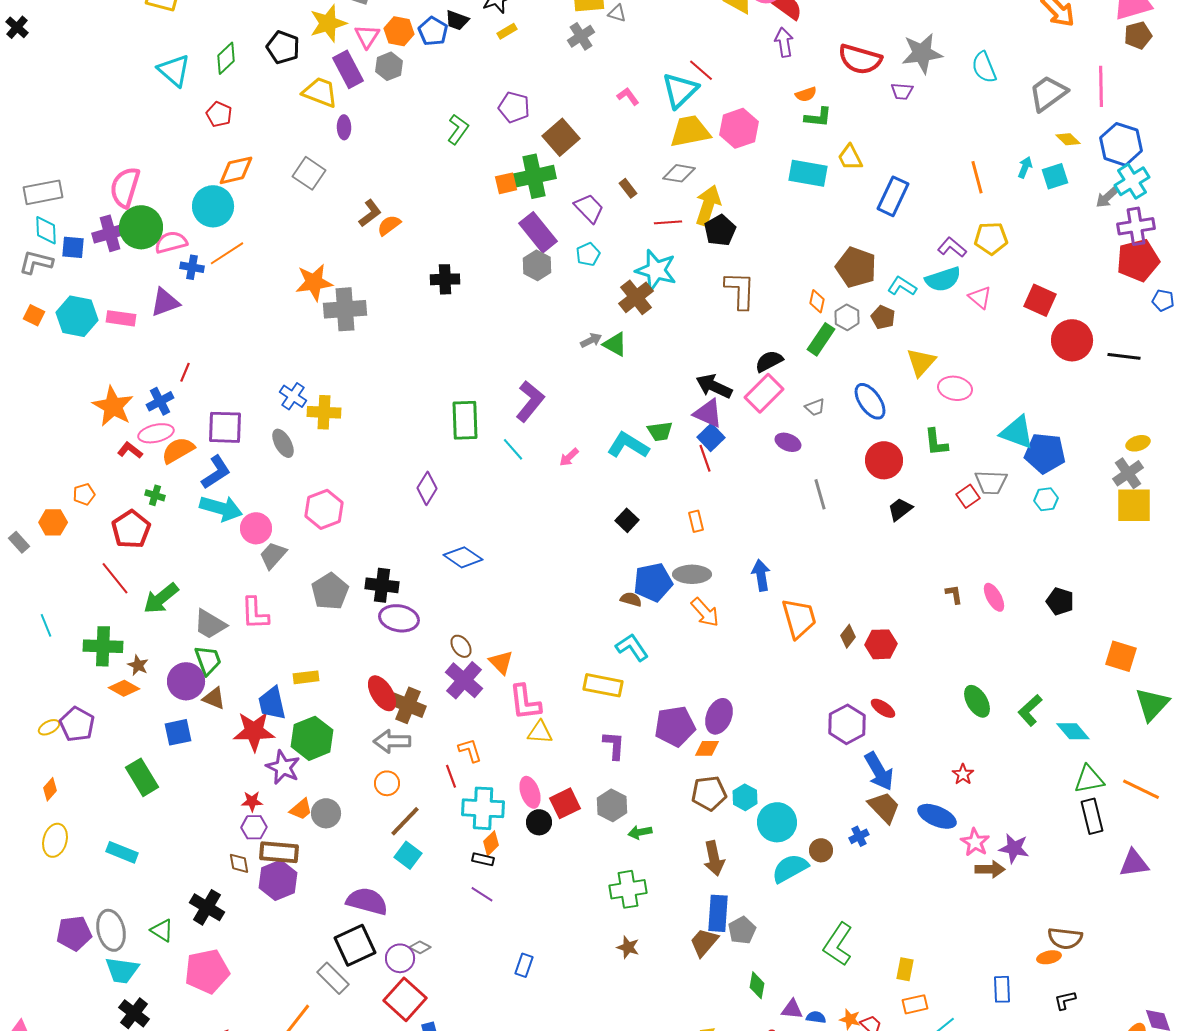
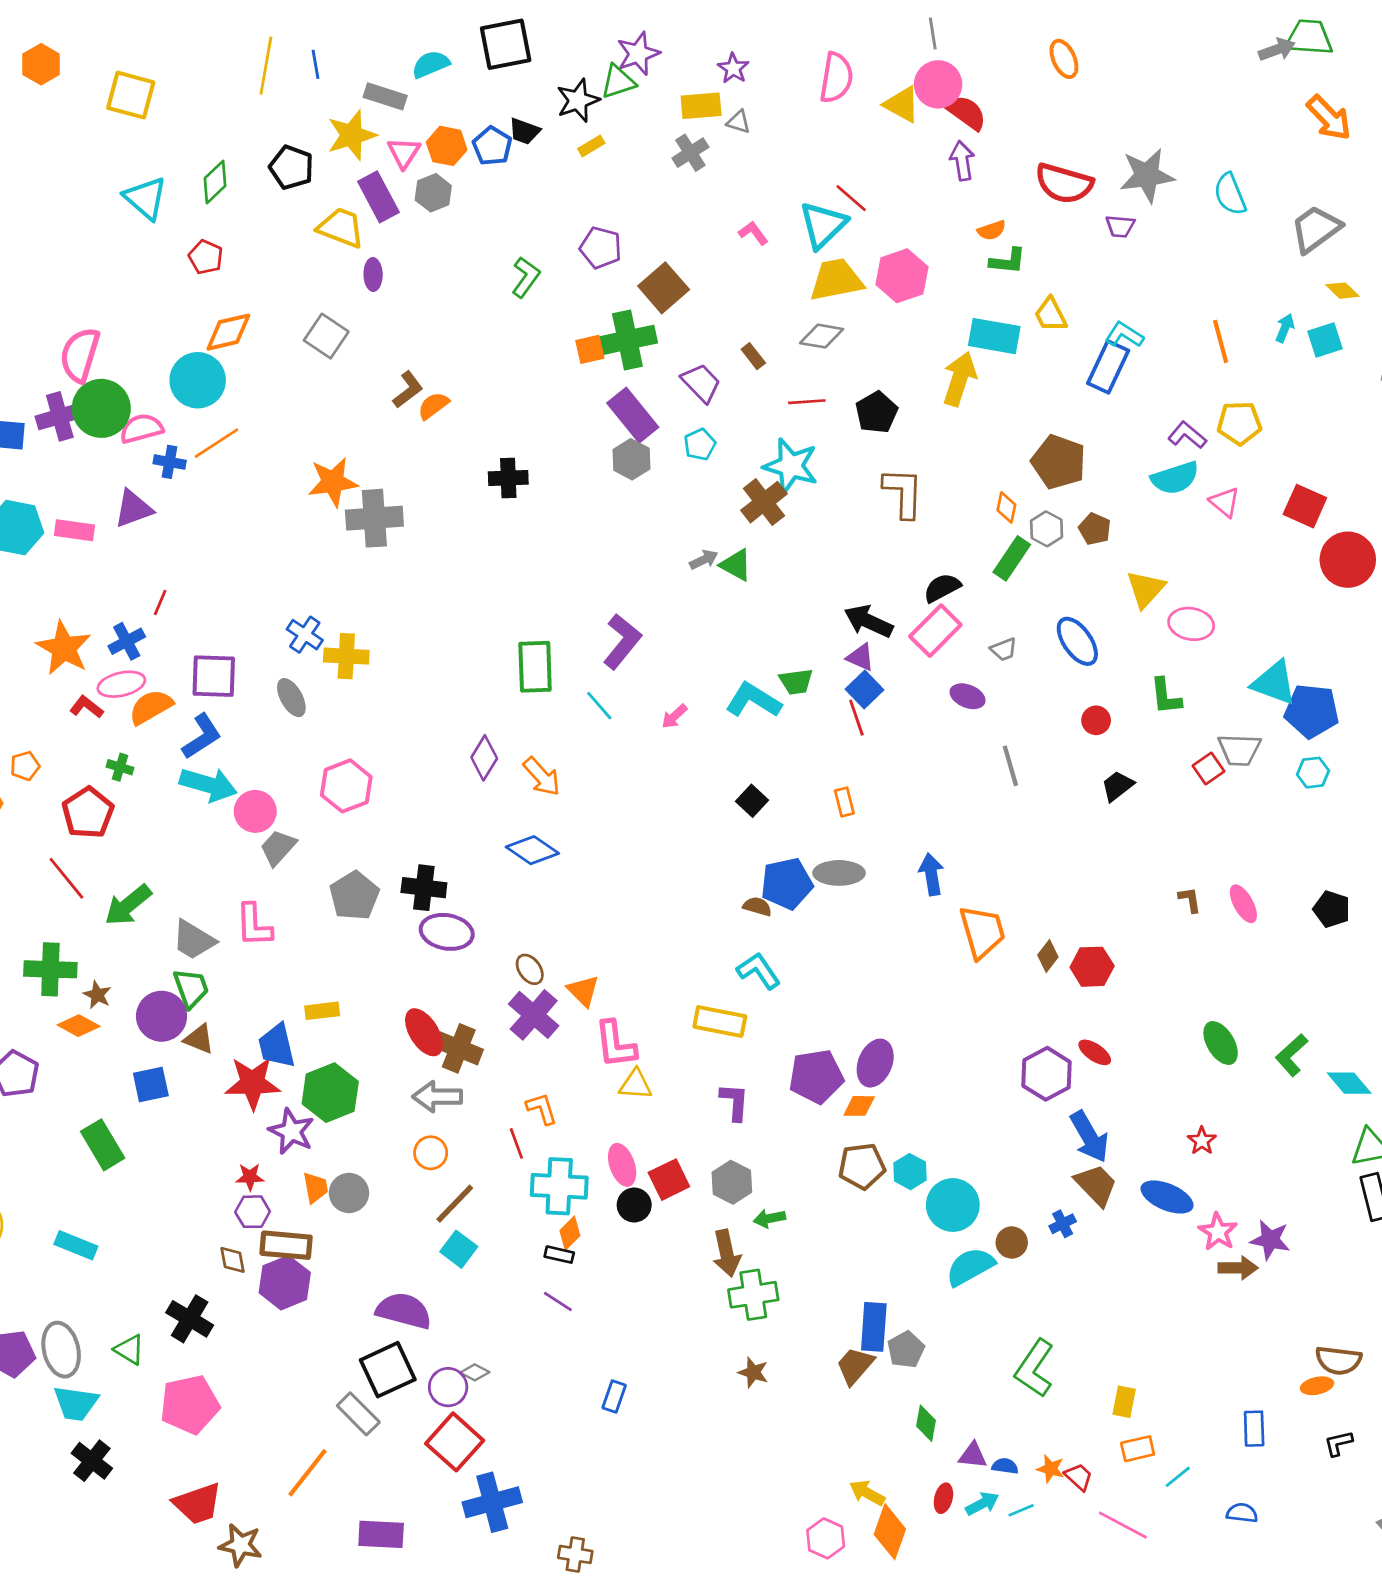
yellow arrow: (708, 205) -> (960, 379), moved
cyan L-shape: (902, 286) -> (1124, 335), moved
purple triangle: (708, 413) -> (860, 657), size x0.7
red circle: (884, 460) -> (1096, 720), size x0.6
orange arrow: (705, 612) -> (542, 777), moved
orange trapezoid: (301, 809) -> (315, 1188), turned -60
brown arrow: (714, 858) -> (727, 1253), moved

